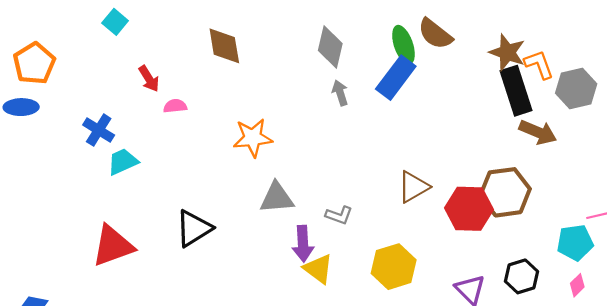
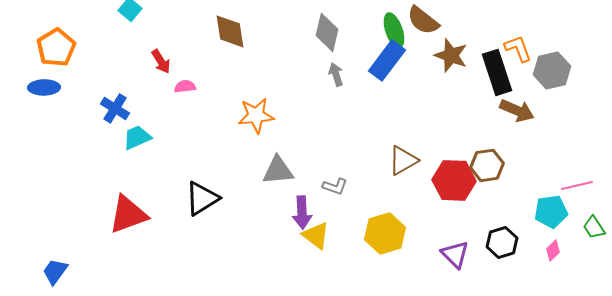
brown star: (507, 52) -> (451, 55), moved
brown hexagon: (505, 192) -> (487, 165), size x0.7

